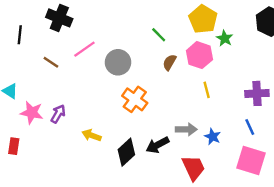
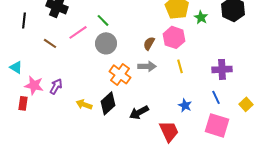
green line: (159, 35) -> (103, 20), moved
green star: (225, 38) -> (201, 17), moved
gray arrow: (186, 129) -> (147, 66), moved
red rectangle: (14, 146) -> (23, 103), moved
black diamond: (126, 152) -> (108, 103), moved

